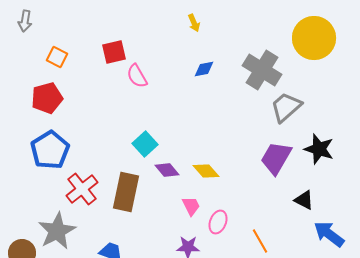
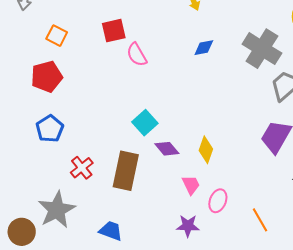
blue pentagon: (50, 150) -> (50, 129), size x0.7
yellow diamond: (206, 171) -> (206, 150), turned 60
red cross: (82, 189) -> (82, 168), size x0.7

